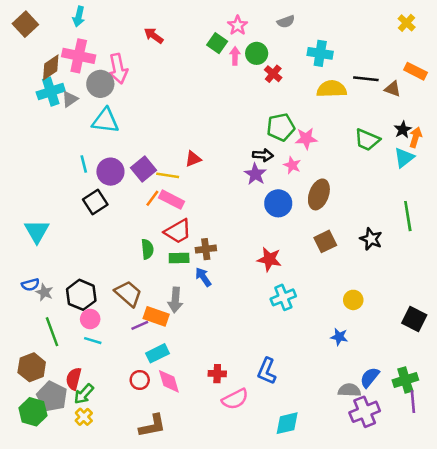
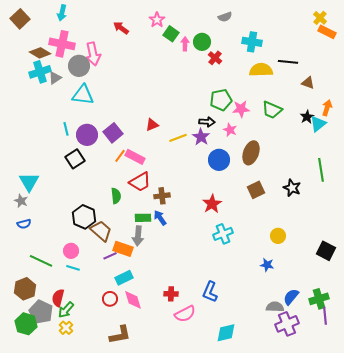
pink star: (238, 25) -> (157, 20), moved
brown diamond: (51, 67) -> (40, 53), turned 65
orange rectangle: (415, 71) -> (327, 32), moved
brown triangle: (393, 89) -> (308, 83), moved
black star: (403, 130) -> (307, 117), moved
green trapezoid: (367, 140) -> (272, 110), moved
yellow line: (168, 175) -> (178, 138), moved, turned -30
green rectangle: (179, 258) -> (143, 218), moved
red star: (269, 259) -> (212, 204), turned 30
gray star: (44, 292) -> (21, 201), moved
black hexagon: (81, 295) -> (84, 217), moved
green line: (52, 332) -> (41, 261), turned -45

